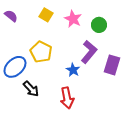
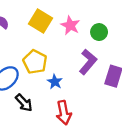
yellow square: (46, 15) -> (40, 21), size x1.5
blue star: (73, 70) -> (55, 82), moved

